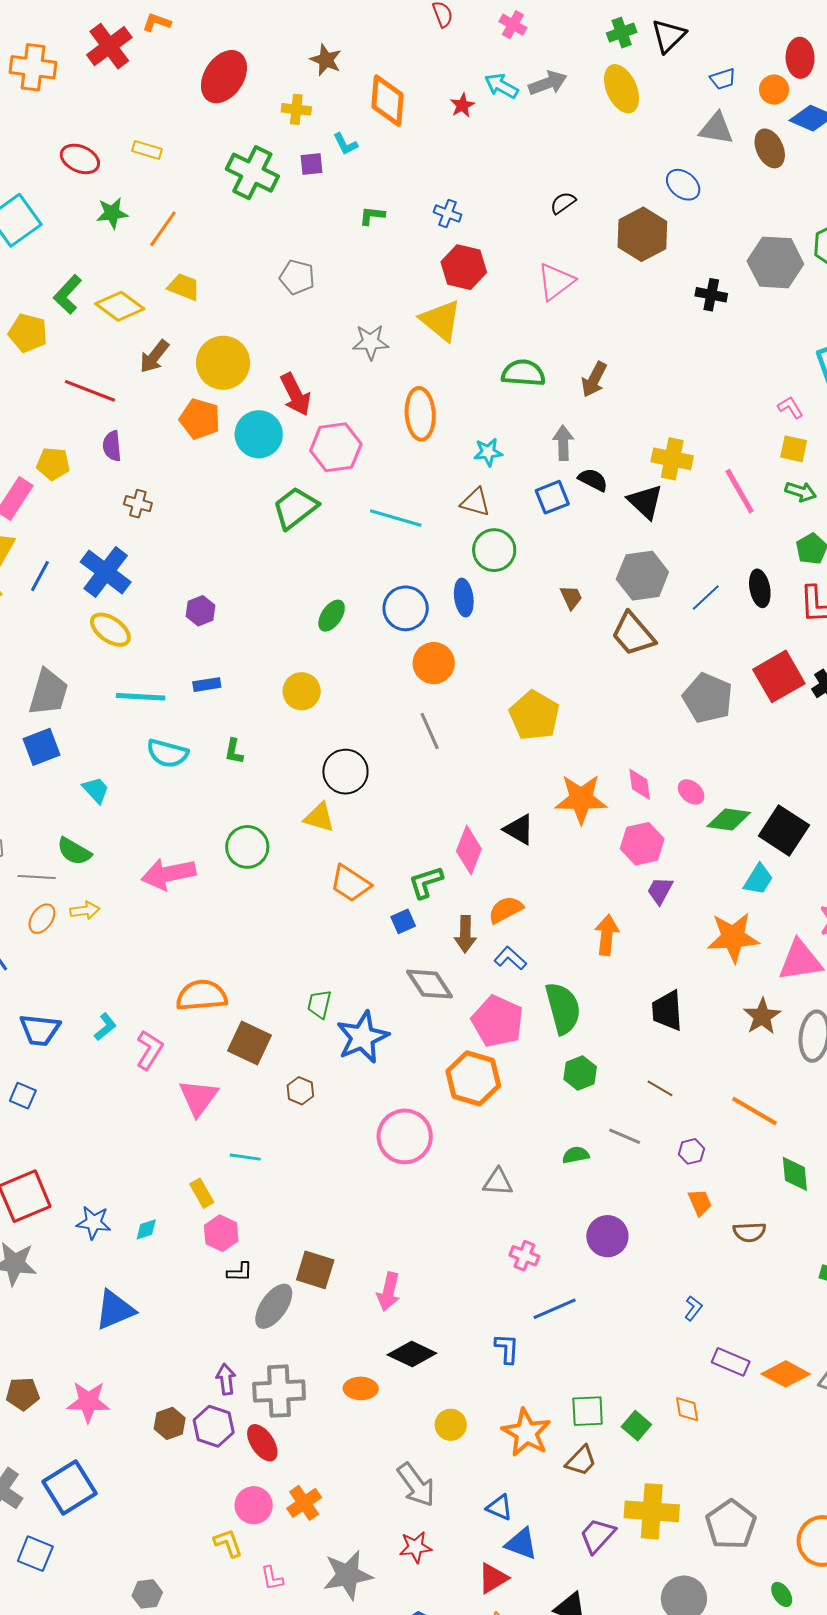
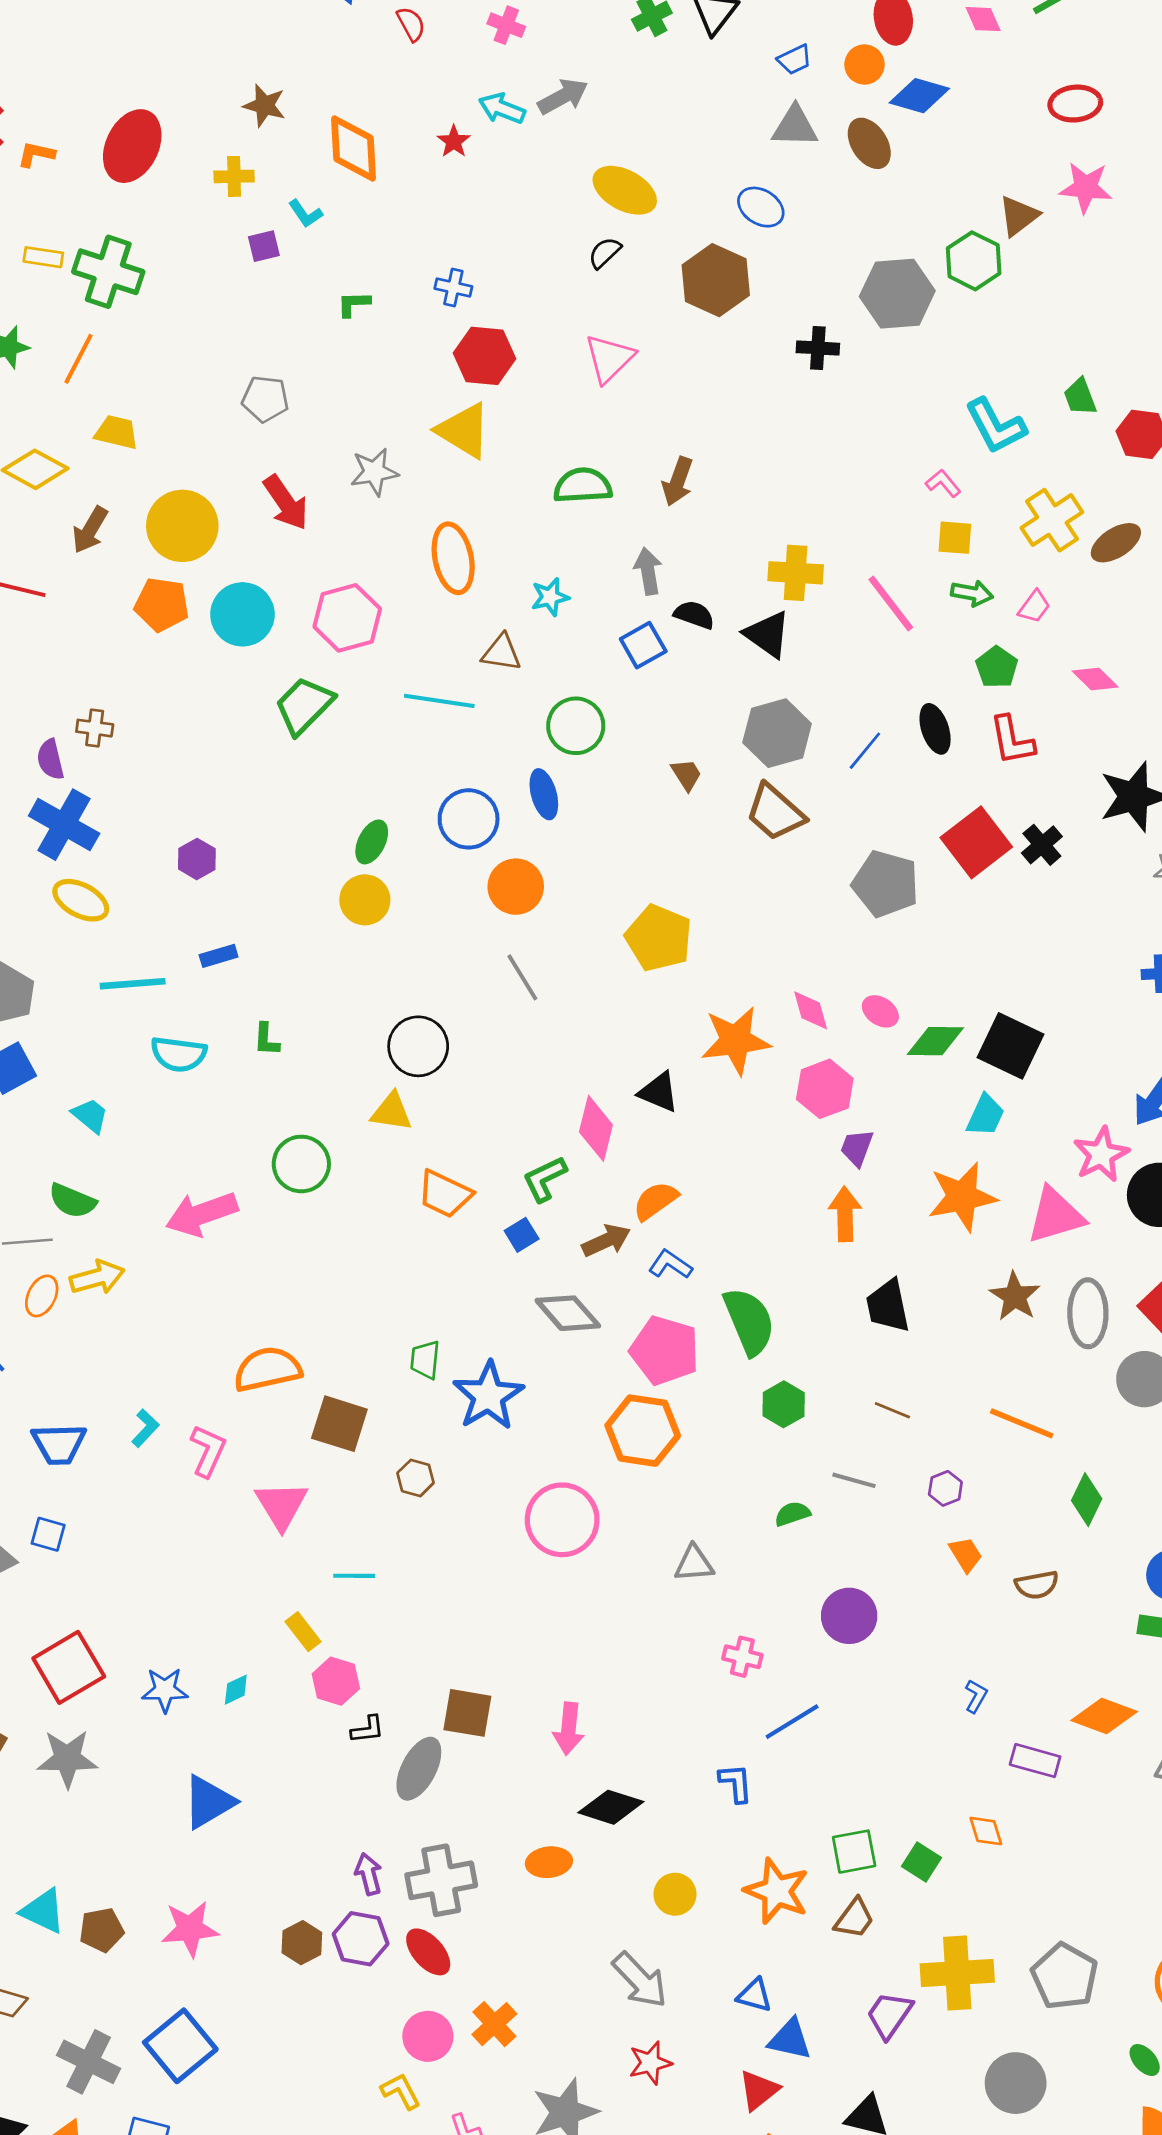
orange L-shape: (157, 22) -> (36, 154), moved
yellow ellipse: (622, 89) -> (625, 190), moved, turned -30
green cross: (252, 173) -> (108, 272), moved
red arrow: (295, 394) -> (286, 503), moved
purple semicircle: (112, 446) -> (50, 759), moved
brown triangle: (475, 502) -> (501, 653), moved
yellow circle: (302, 691) -> (365, 900), moved
yellow arrow: (85, 910) -> (97, 1277), size x1.4
brown arrow: (465, 934) -> (606, 1240), turned -108
orange arrow: (607, 935) -> (845, 1214), moved
green diamond: (795, 1174) -> (1087, 1500), turned 39
orange diamond: (786, 1374) -> (1104, 1716), moved

